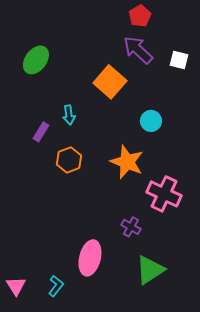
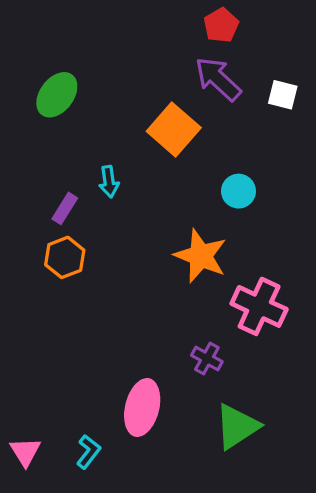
orange hexagon: (69, 160) -> (65, 257), moved

